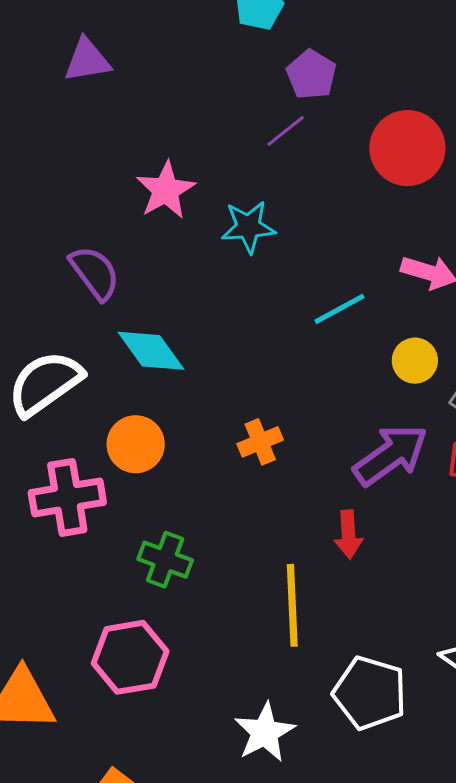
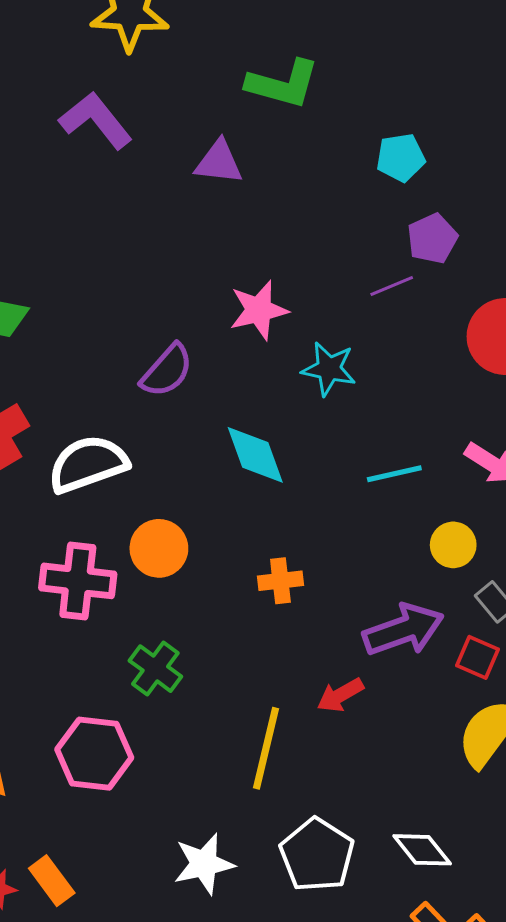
purple semicircle: (95, 273) -> (167, 371), turned 62
cyan diamond: (151, 351) -> (255, 455), moved
red arrow: (348, 534) -> (340, 695), turned 48

